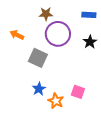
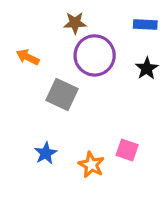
blue star: (39, 89) -> (46, 153), moved

